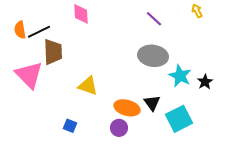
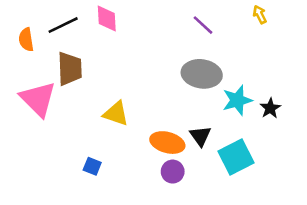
black line: (39, 32) -> (63, 25), moved
cyan star: (180, 76) -> (237, 100), turned 30
purple circle: (119, 128) -> (173, 172), moved

